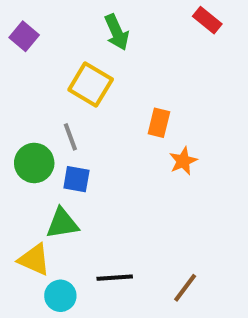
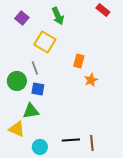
purple square: (24, 36) -> (22, 18), moved
black line: (115, 278) -> (71, 140), moved
brown line: (185, 288) -> (92, 143), turned -42
cyan circle: (60, 296) -> (40, 147), moved

